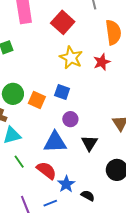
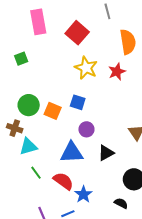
black triangle: (89, 143) -> (106, 153), turned 30
black semicircle: (88, 196) -> (121, 203), moved

